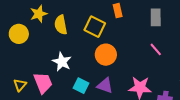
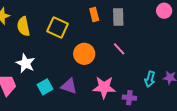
orange rectangle: (118, 11) -> (94, 15), moved
orange circle: (106, 55) -> (84, 54), moved
cyan square: (81, 86) -> (45, 87), turned 35

